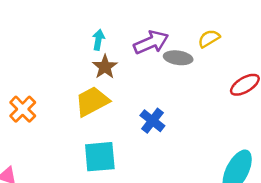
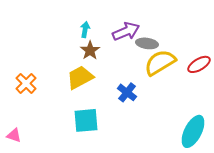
yellow semicircle: (209, 39) -> (160, 62), moved, size x1.8

